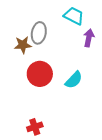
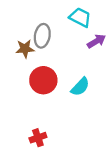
purple arrow: (89, 38) -> (96, 41), turned 48

